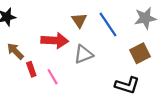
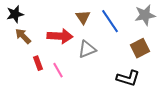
brown arrow: (15, 51) -> (23, 36), moved

